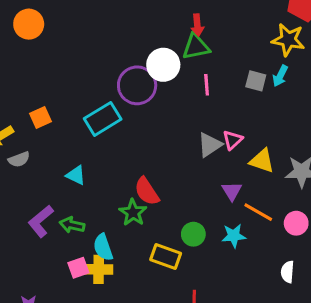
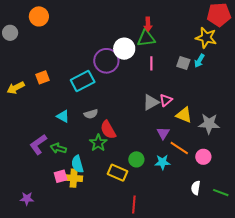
gray semicircle: (19, 159) -> (91, 114), moved

